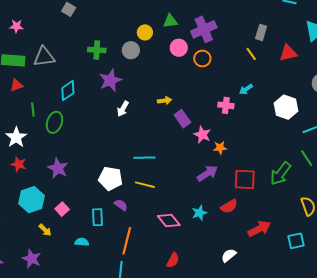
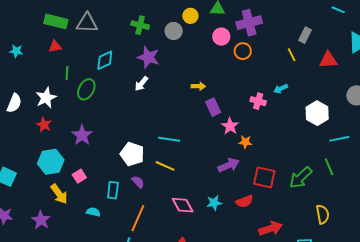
purple star: (110, 80) -> (148, 57), turned 30
white arrow: (123, 109) -> (141, 84), moved
yellow arrow: (45, 230) -> (59, 194), size x1.5

